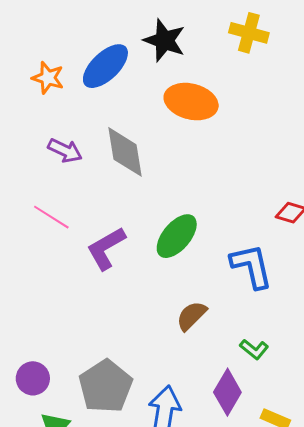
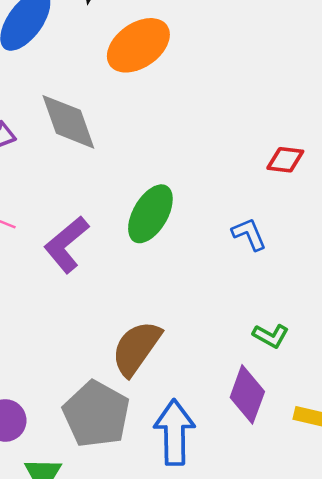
orange ellipse: (191, 102) -> (138, 45), turned -39
blue L-shape: (252, 266) -> (249, 234), size x0.6
brown semicircle: (191, 316) -> (136, 348), moved, size x1.4

